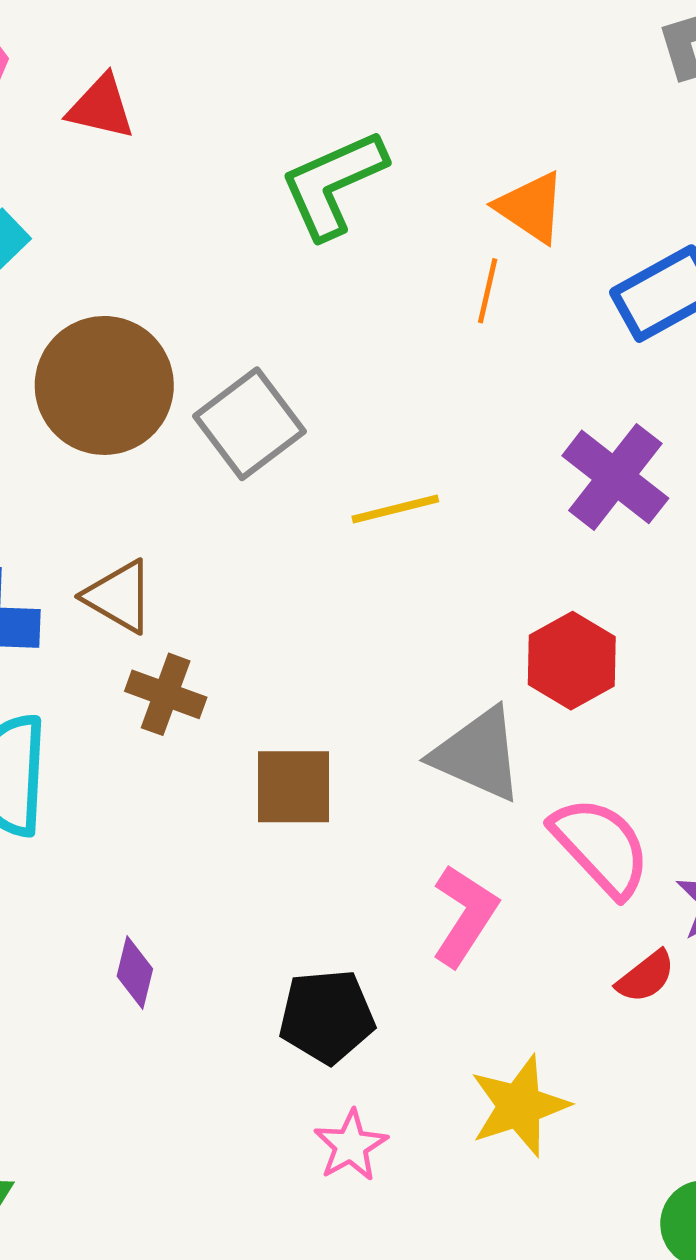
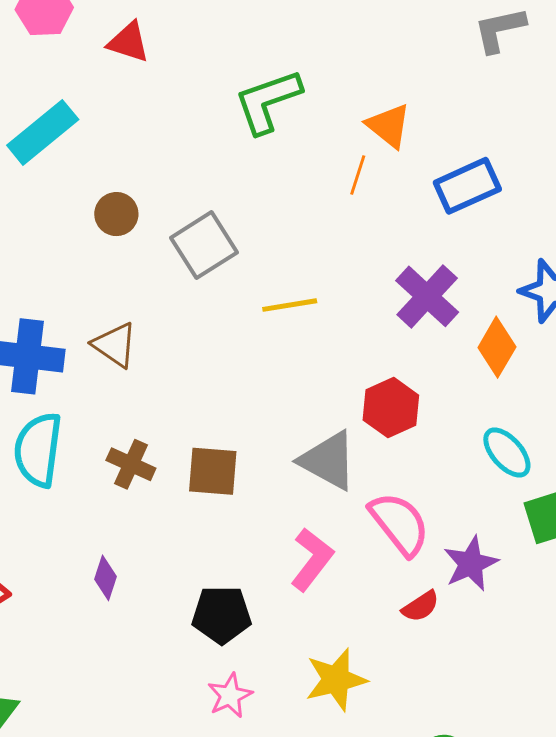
brown circle: (104, 385) -> (116, 214), size x0.5
brown cross: (166, 694) -> (131, 464), moved

